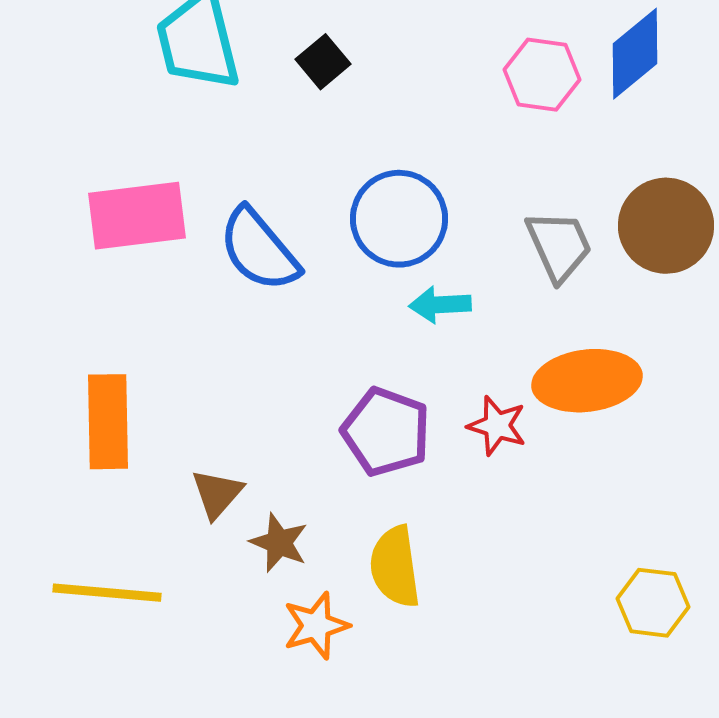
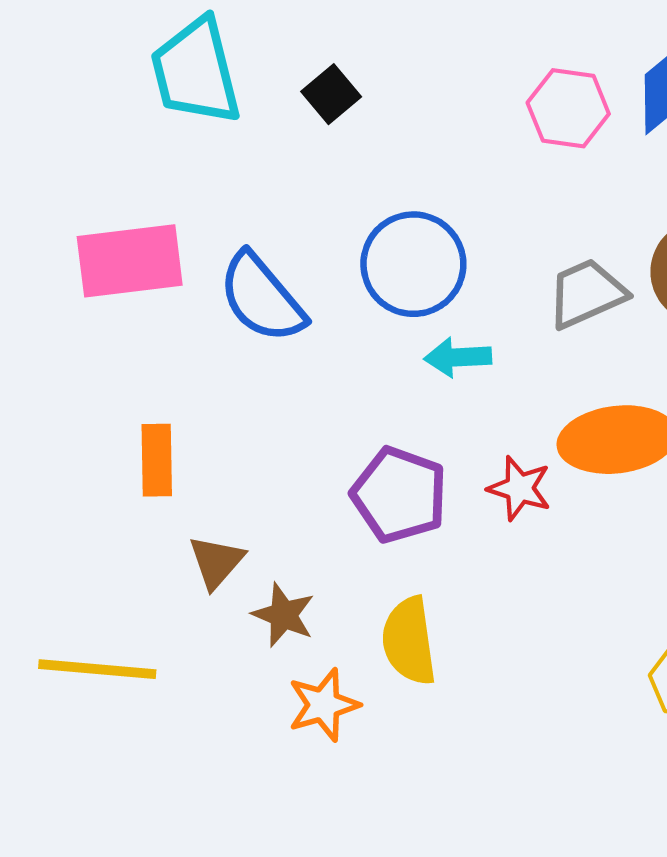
gray trapezoid: (559, 246) -> (587, 293), turned -90
orange rectangle: (108, 422) -> (157, 460), moved, size x0.7

